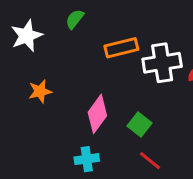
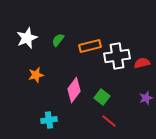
green semicircle: (75, 19) -> (58, 40), moved
cyan cross: (87, 159) -> (49, 120), moved

